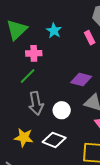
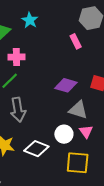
cyan star: (54, 31) -> (30, 20), moved
white circle: (62, 110) -> (64, 134), moved

